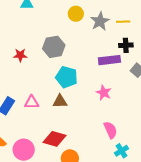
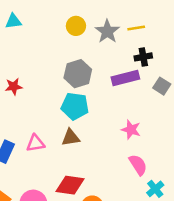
gray hexagon: (54, 47) -> (78, 74), moved
pink star: (104, 93) -> (131, 130), moved

